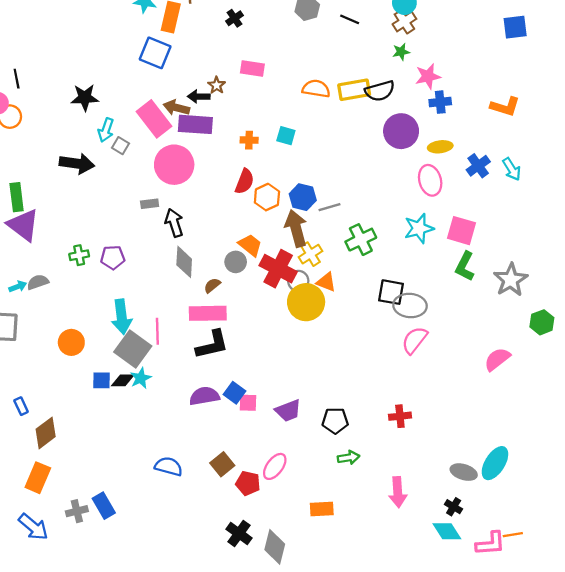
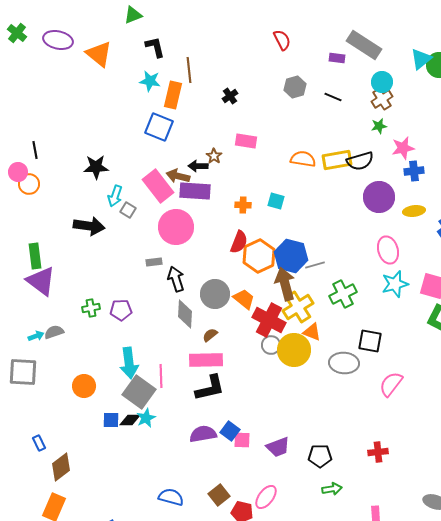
pink ellipse: (430, 180) -> (388, 250), moved
orange hexagon: (267, 197) -> (259, 256), size x1.4
blue hexagon: (303, 197) -> (291, 256), size x1.4
yellow cross: (311, 254) -> (298, 307), size x1.4
gray circle: (236, 262) -> (215, 294), moved, size x1.5
gray circle: (298, 281) -> (271, 345), moved
gray ellipse: (410, 306) -> (344, 363), moved

